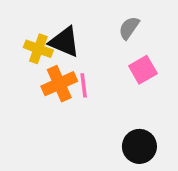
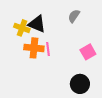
pink square: (143, 70) -> (88, 52), moved
orange cross: (59, 84) -> (34, 48), turned 30

